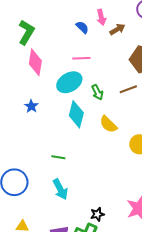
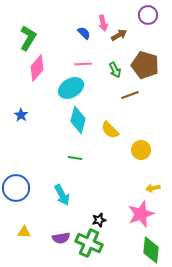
pink diamond: (35, 62) -> (37, 68), turned 32
green arrow: (97, 92) -> (115, 70), moved
blue star: (31, 106) -> (21, 115), moved
green line: (58, 157) -> (75, 158), moved

